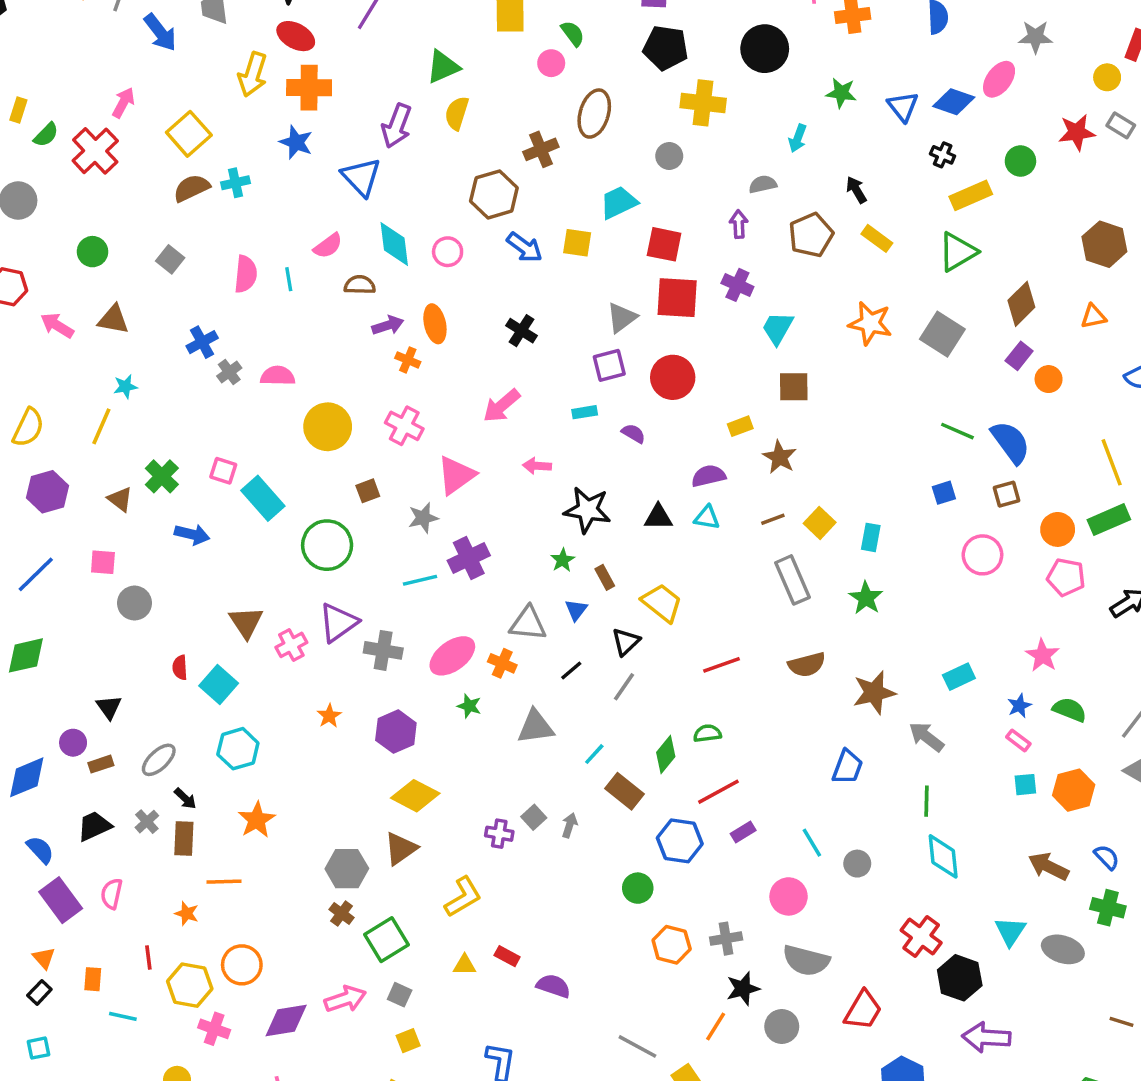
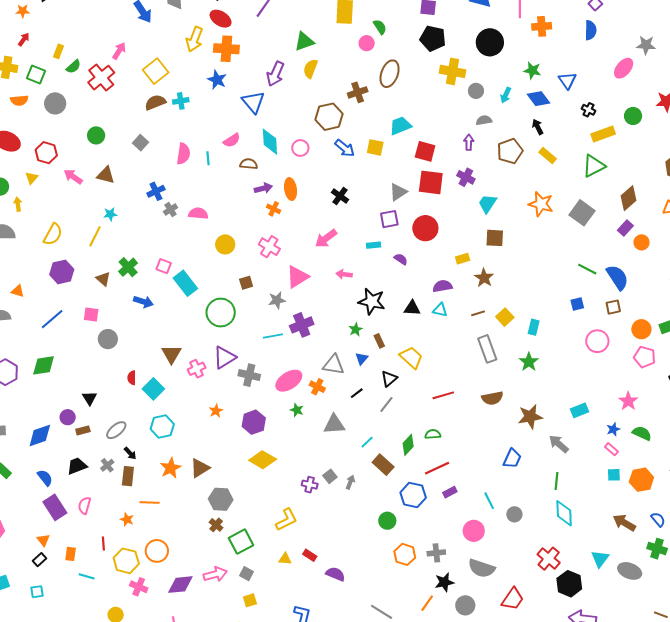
blue diamond: (954, 102) -> (539, 99), moved, turned 30
gray circle: (669, 156) -> (476, 91), moved
yellow circle: (328, 427) -> (225, 244), size x0.7
brown triangle: (401, 849) -> (200, 468), moved

